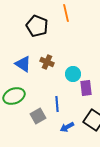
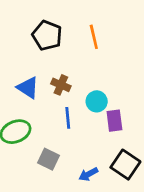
orange line: (66, 13) -> (94, 37), moved
blue line: (57, 104) -> (68, 118), moved
gray square: (38, 116) -> (49, 159), turned -35

